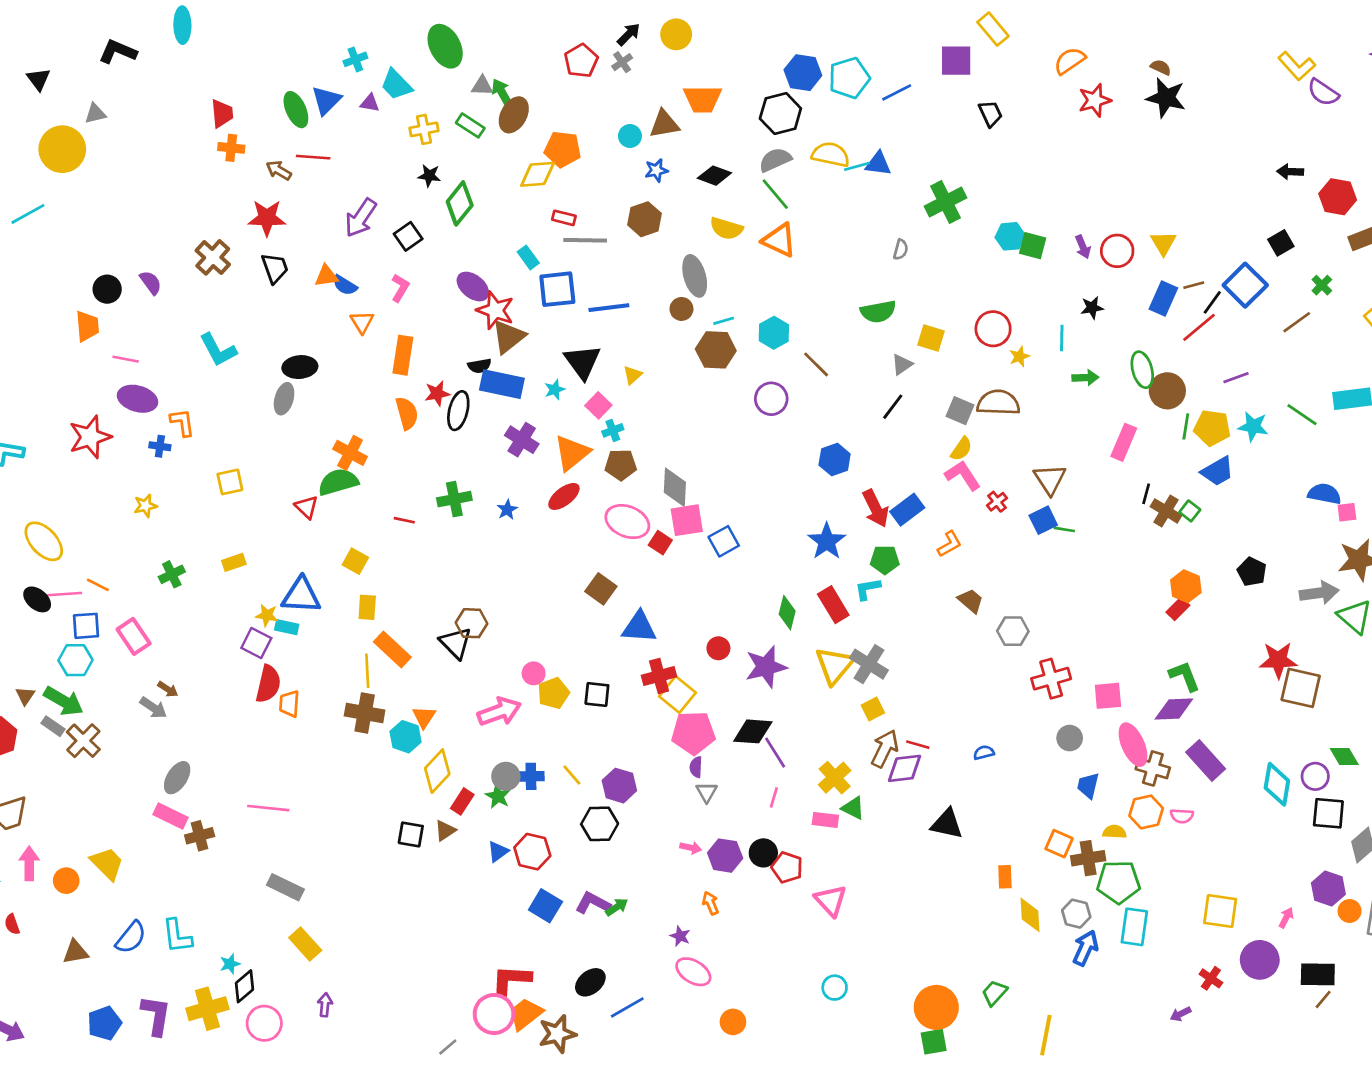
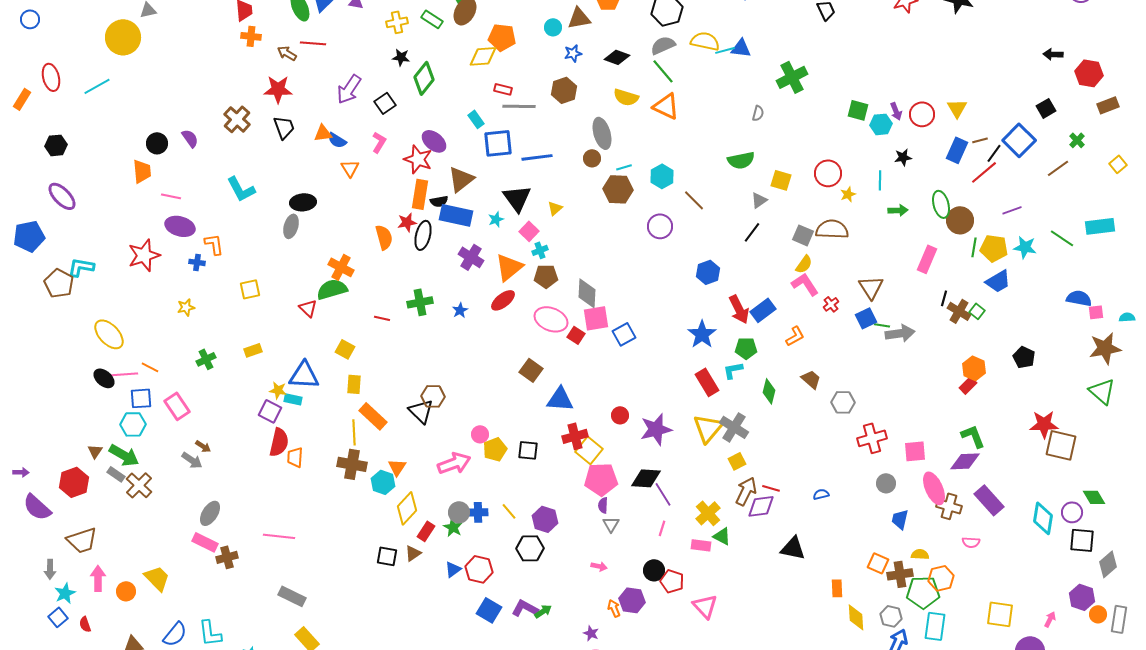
cyan hexagon: (1010, 236) -> (881, 124), moved
red star: (495, 310) -> (418, 159), moved
orange rectangle: (403, 355) -> (420, 194), moved
gray arrow: (1319, 593) -> (900, 333), moved
green diamond: (787, 613) -> (769, 391), moved
orange hexagon: (1146, 812) -> (941, 578), moved
purple hexagon: (725, 856) -> (632, 600), moved

